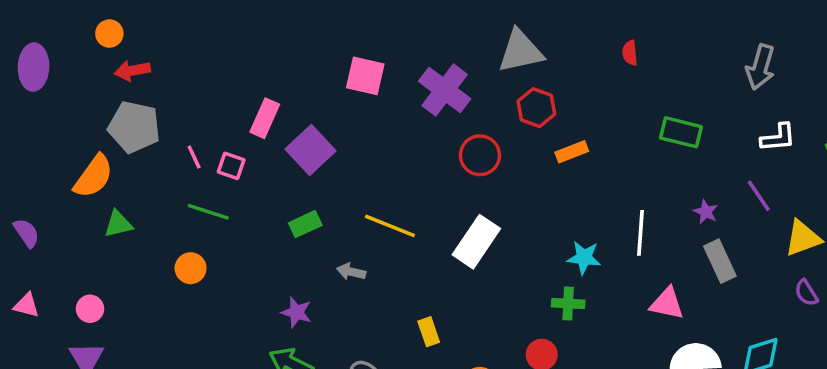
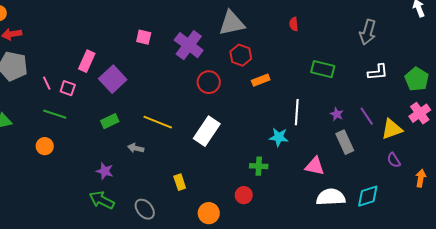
pink square: (365, 76) -> (144, 37), size x0.7
purple line: (759, 196) -> (367, 116), moved
white line: (640, 233) -> (297, 112), moved
cyan star: (584, 258) -> (279, 137), moved

